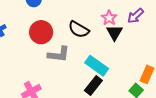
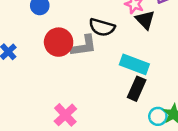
gray L-shape: (59, 54) -> (84, 46), moved

